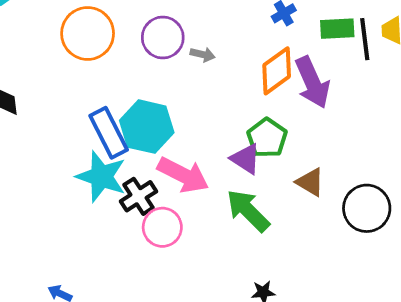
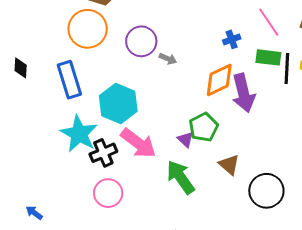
blue rectangle: (109, 133) -> (69, 80), moved
purple triangle: (246, 159) -> (185, 139), size x0.7
pink circle: (162, 227) -> (108, 193), moved

